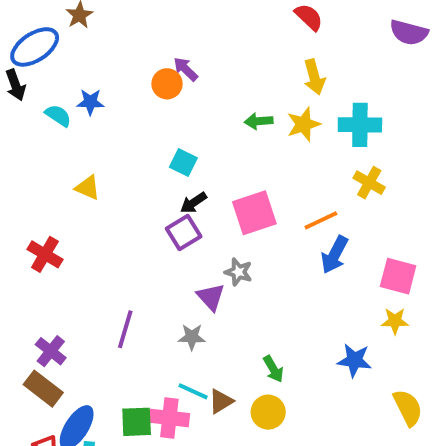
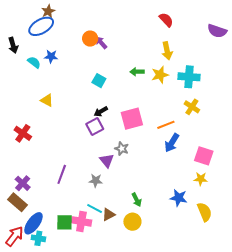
blue ellipse: (35, 47) -> (41, 26), moved
orange circle: (167, 84) -> (90, 39), moved
cyan square: (183, 163) -> (99, 81), moved
yellow semicircle: (408, 408) -> (205, 212), moved

